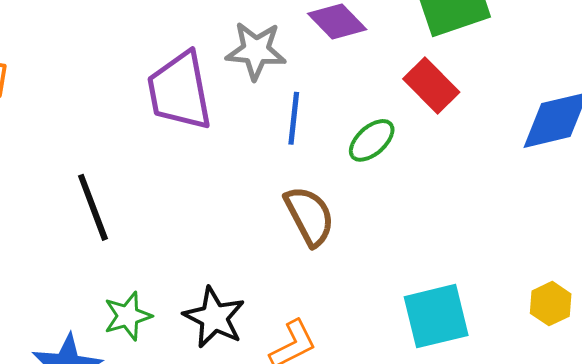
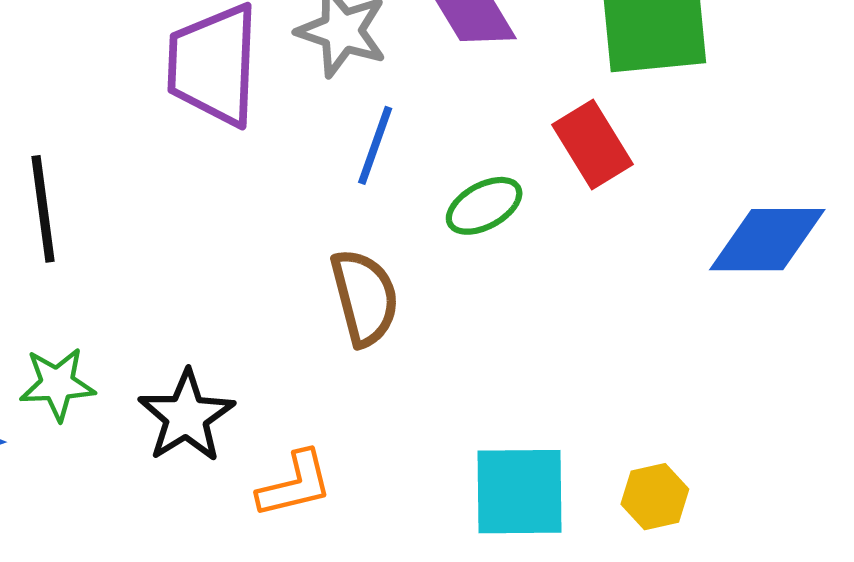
yellow hexagon: (551, 304) -> (655, 497), moved

